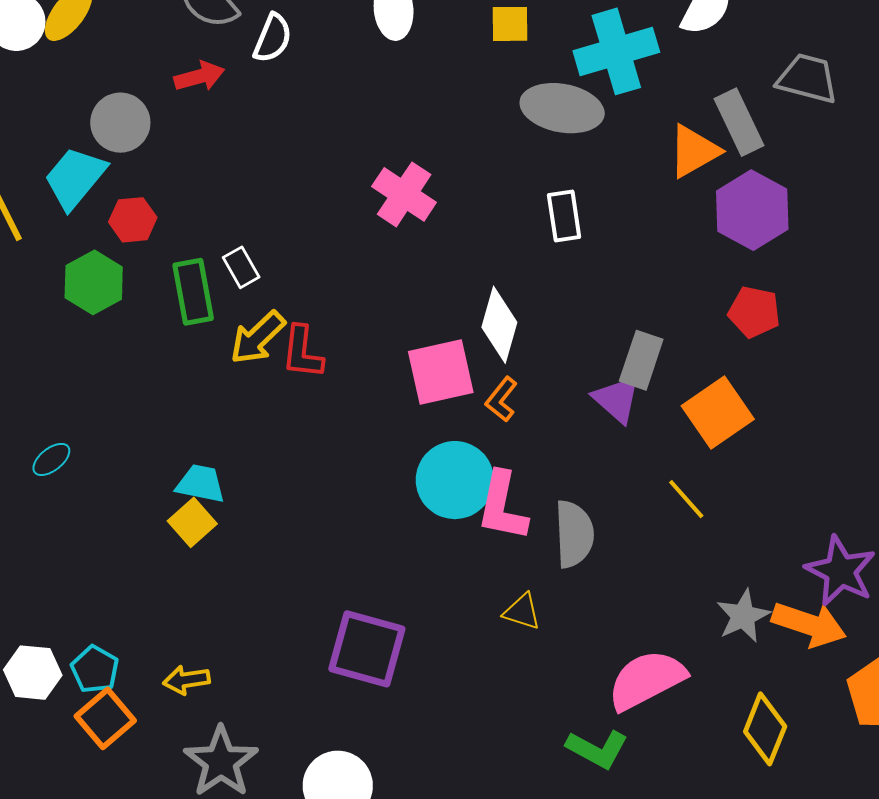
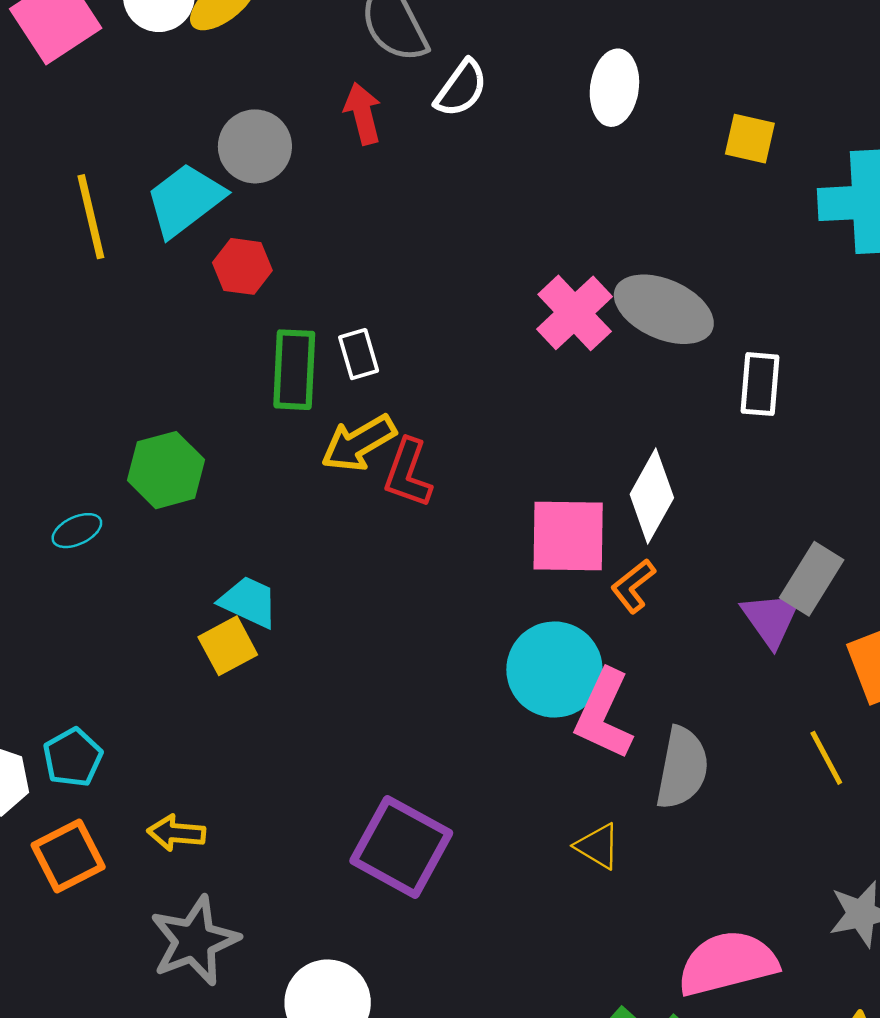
red arrow: (199, 76) -> (363, 113), turned -102
gray ellipse: (562, 108) -> (664, 309), moved
green hexagon: (94, 282) -> (166, 470), moved
cyan pentagon: (95, 669) -> (73, 758), moved

